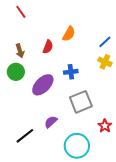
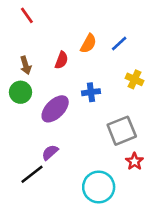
blue line: (105, 42) -> (119, 44), moved
gray square: (81, 102) -> (122, 131), moved
purple semicircle: (51, 122) -> (50, 152), moved

